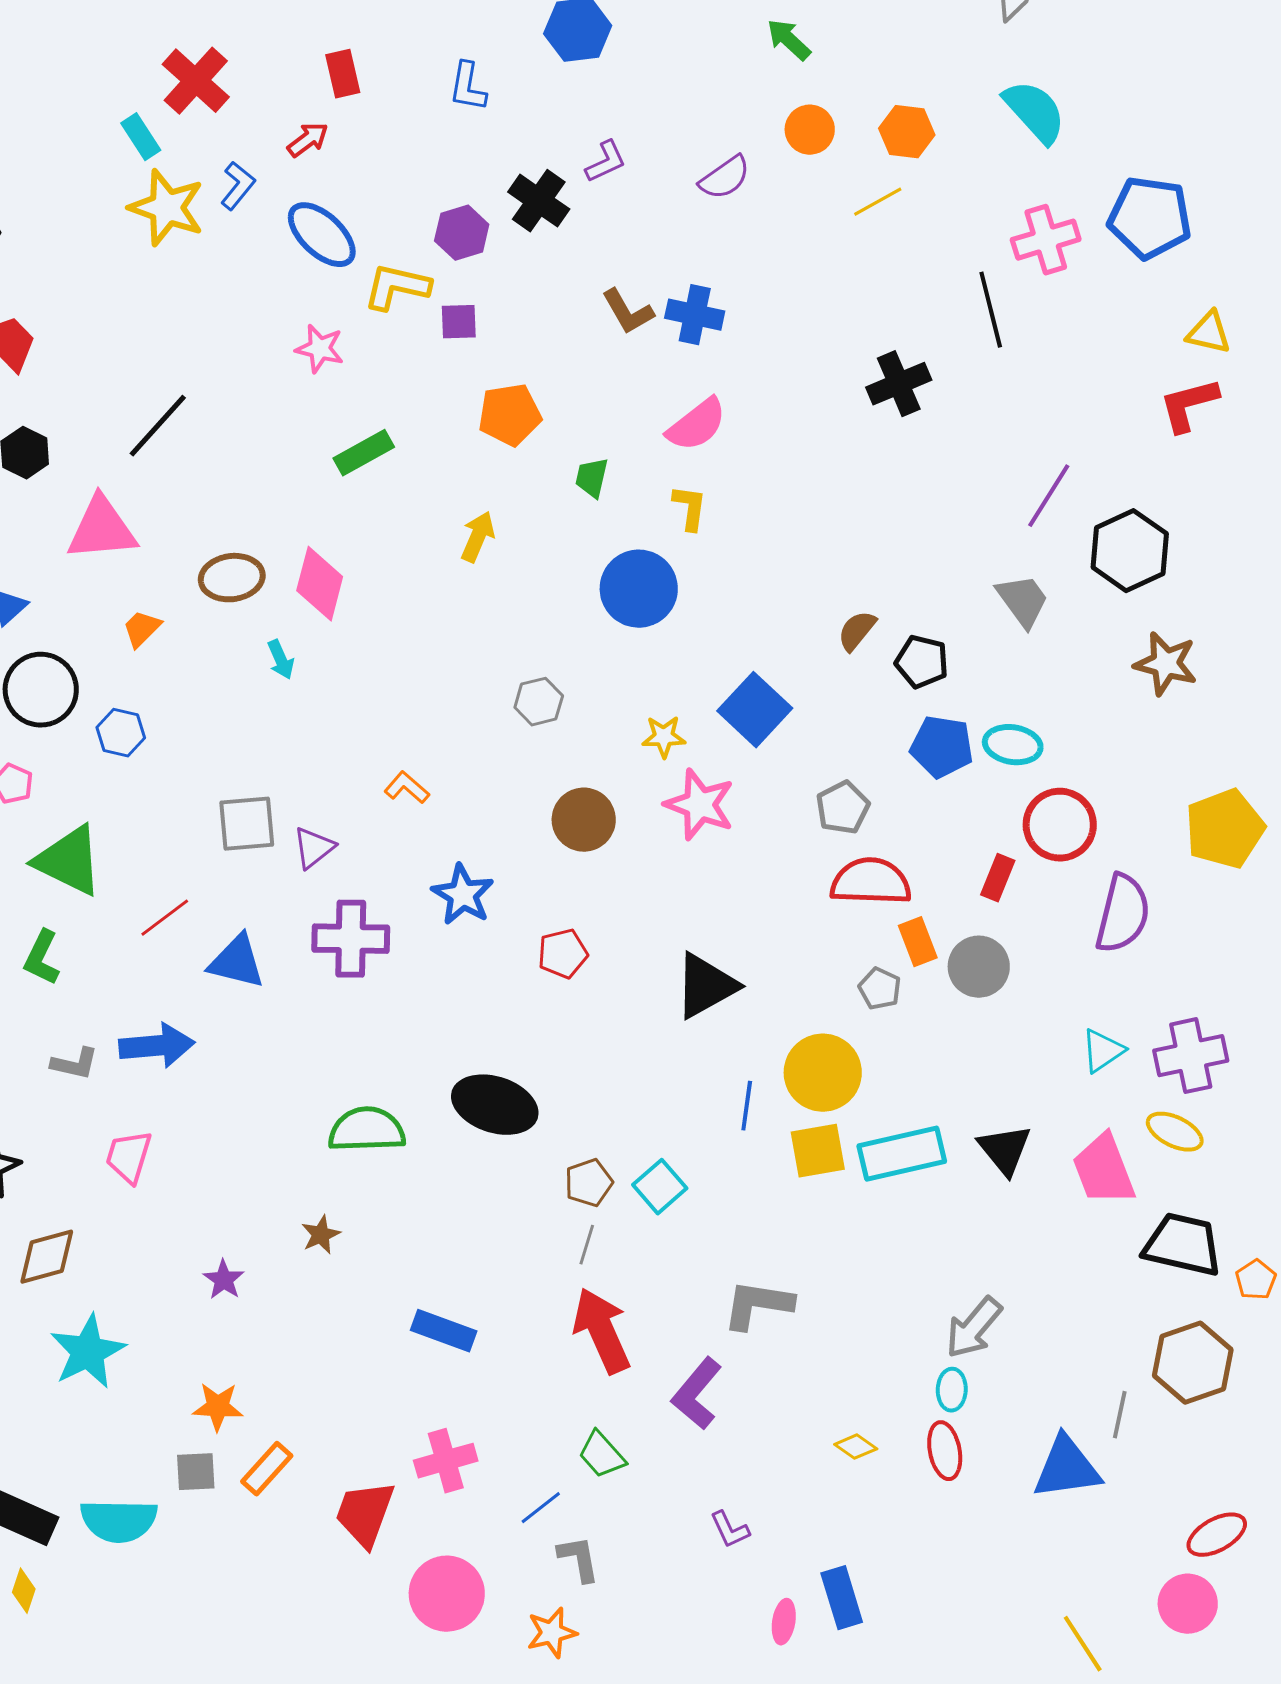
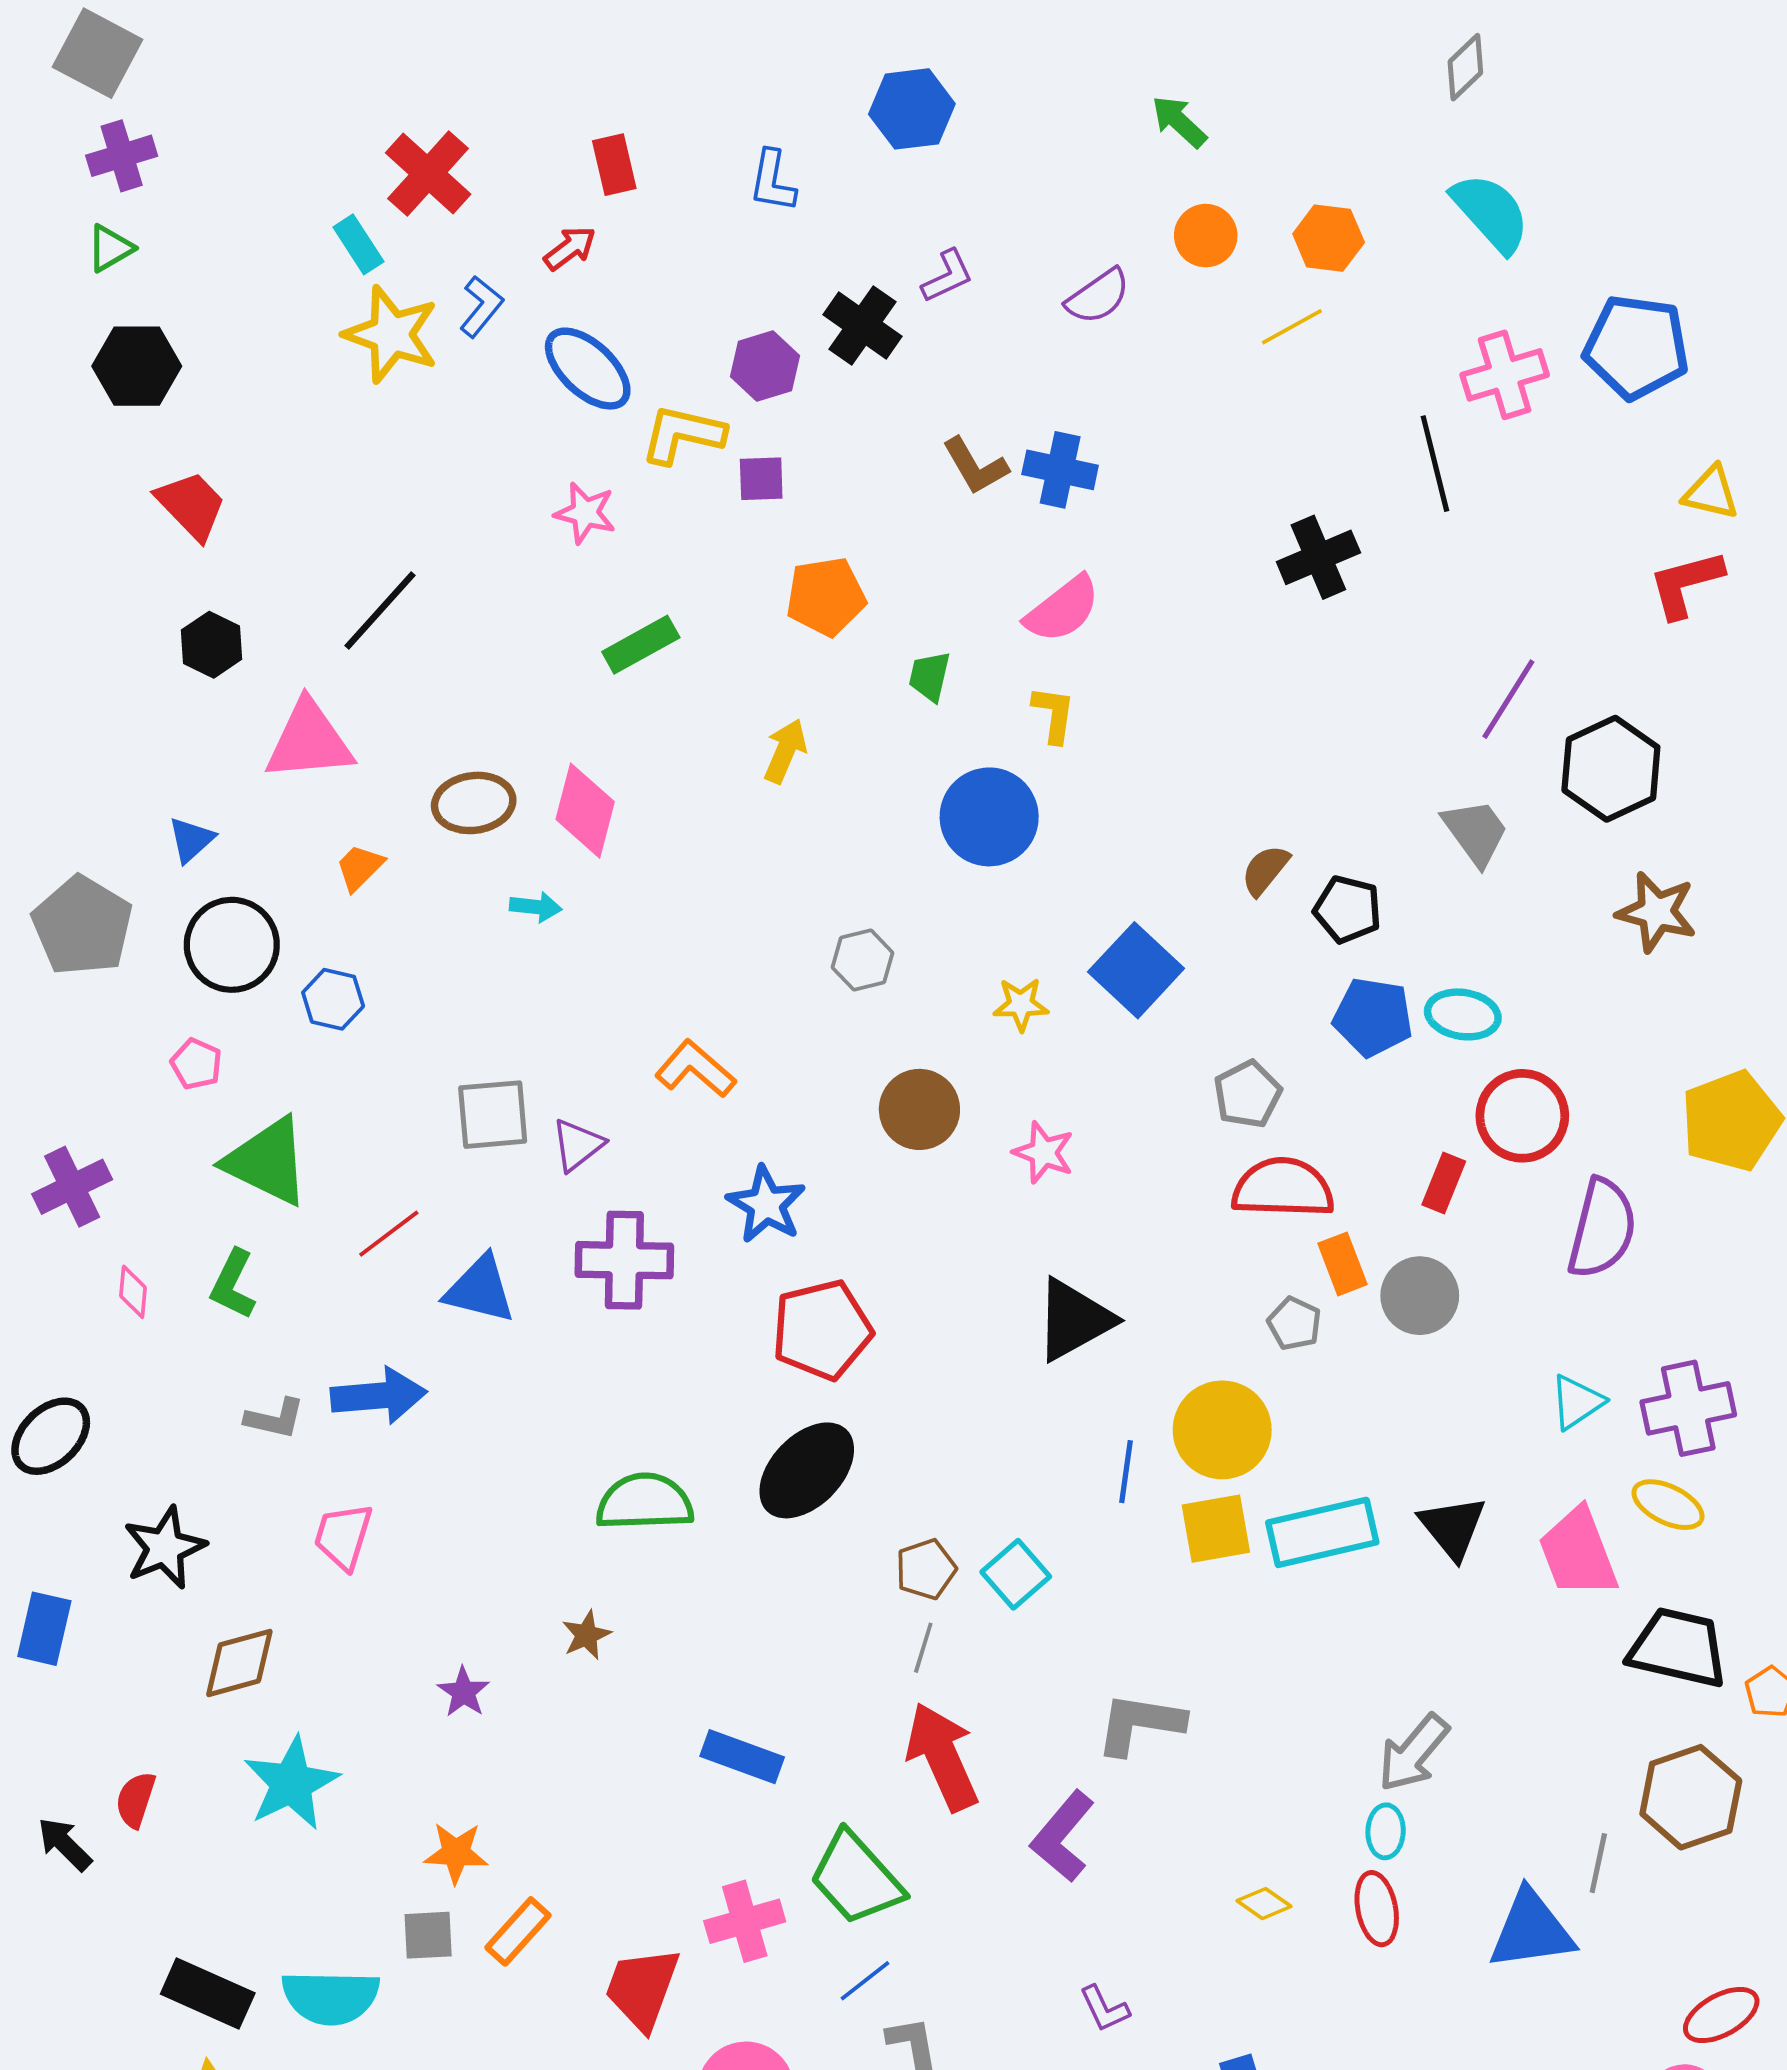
cyan arrow: (281, 660) -> (536, 907), turned -60
orange L-shape: (407, 788) -> (695, 1069), size x1.4
pink star: (700, 805) -> (1044, 1153), moved, size x0.7
red pentagon: (563, 954) -> (822, 1330), moved, size x1.6
black ellipse: (495, 1105) -> (807, 1470), turned -64
green trapezoid: (602, 1455) -> (856, 1878), moved, size x1.6

